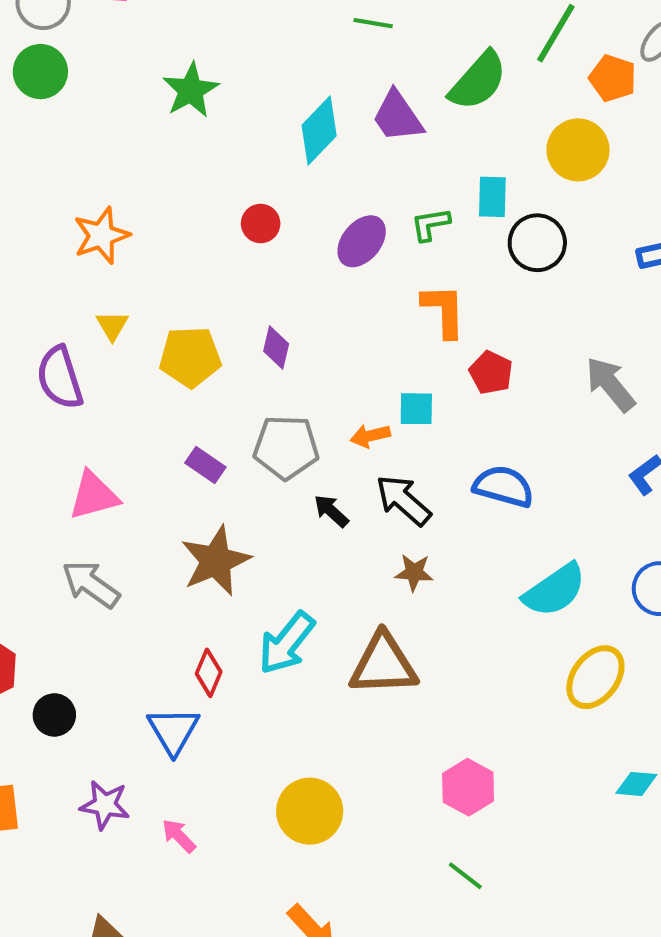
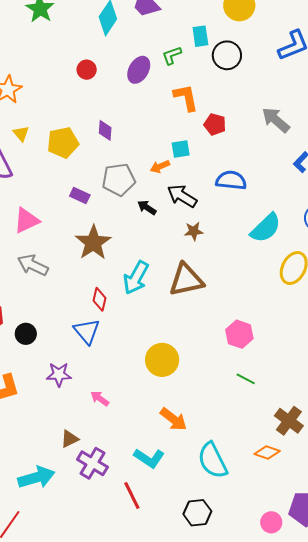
pink arrow: (179, 836) -> (100, 399), moved

